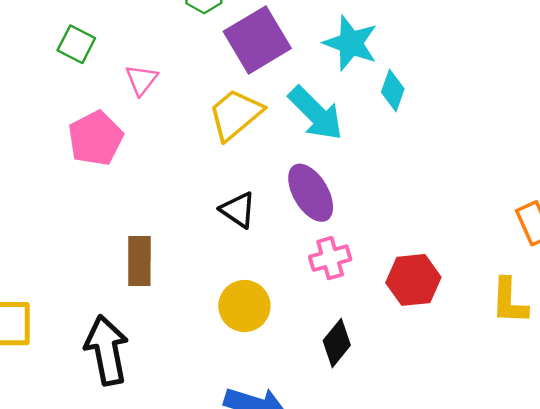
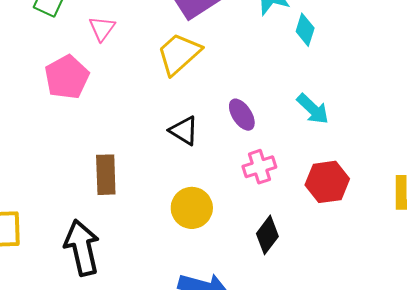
cyan arrow: (316, 113) -> (313, 109), moved, size x0.7
purple ellipse: (311, 193) -> (242, 115), size x0.7

